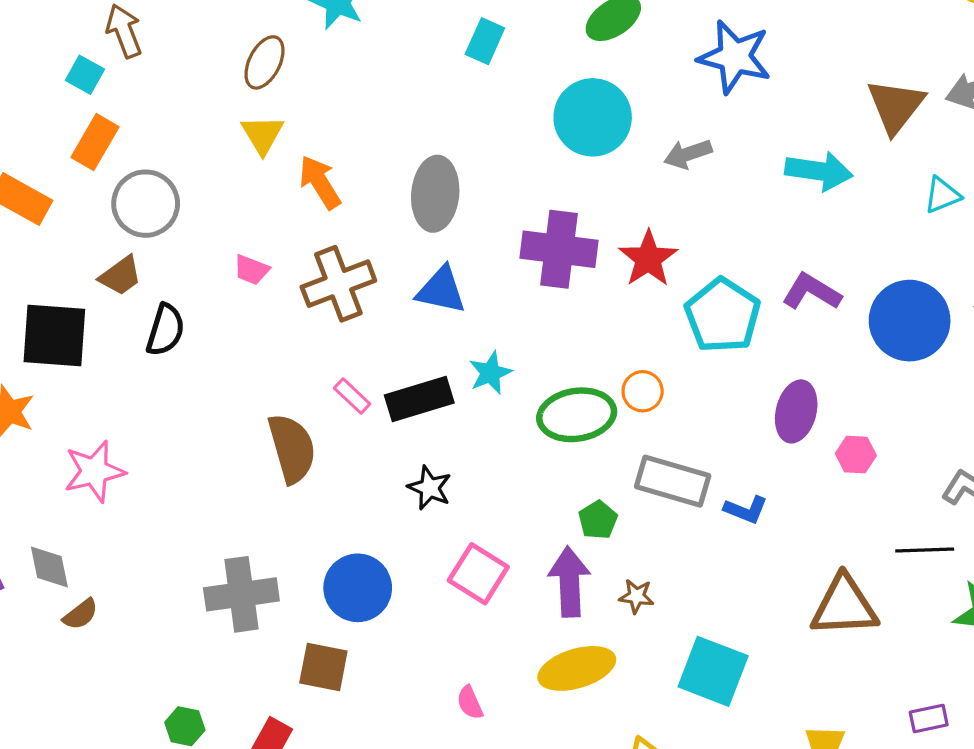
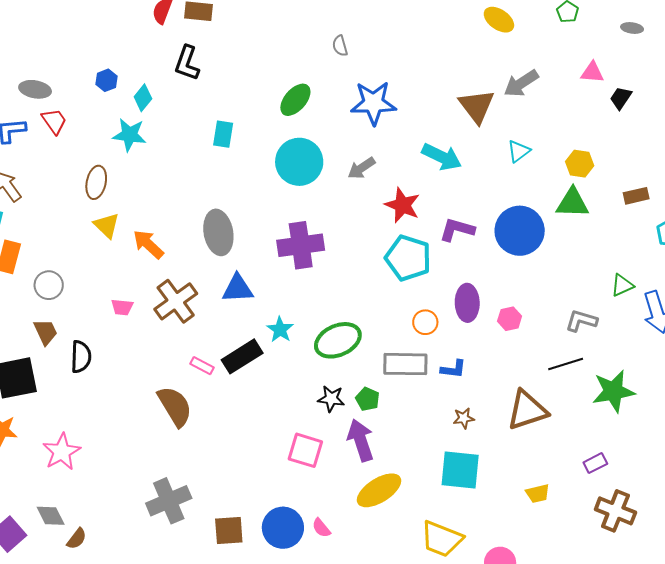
cyan arrow: (819, 171) -> (442, 157), turned 33
gray circle: (146, 204) -> (49, 285), size x0.7
red star: (648, 259) -> (402, 205), moved
brown trapezoid: (121, 276) -> (46, 332), turned -64
orange circle: (643, 391) -> (425, 322), moved
black star: (430, 488) -> (331, 399), moved
blue circle: (358, 588) -> (283, 528), moved
brown star: (636, 596) -> (464, 418), moved

